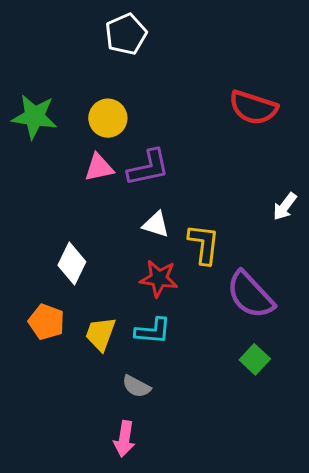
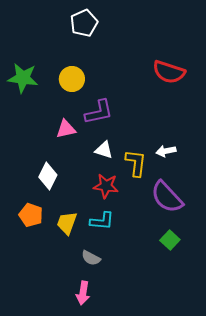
pink triangle: (99, 168) -> (66, 129), moved
white arrow: (285, 207) -> (166, 151), moved, turned 42

